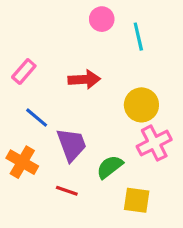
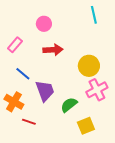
pink circle: (102, 19) -> (44, 24), moved
cyan line: (138, 37) -> (94, 15), moved
red line: (67, 191) -> (29, 122), moved
yellow square: (137, 200) -> (86, 126), turned -30

